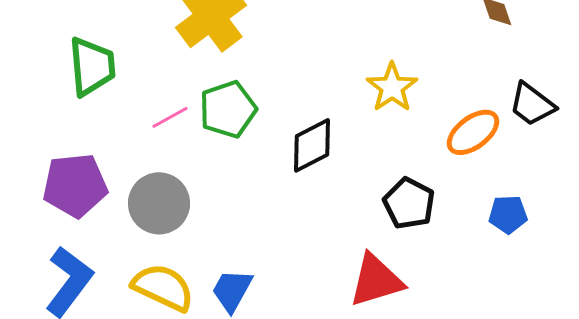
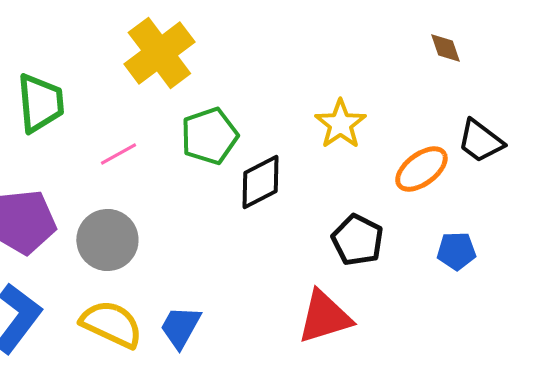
green pentagon: (228, 109) -> (209, 136), moved

